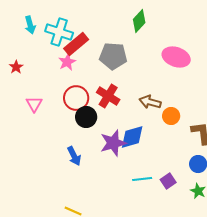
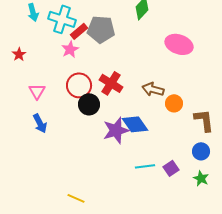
red rectangle: (76, 44) -> (79, 31), size x0.7
gray pentagon: (113, 56) -> (101, 29), moved
blue diamond: (132, 137) -> (135, 124), turned 72
blue arrow: (74, 156) -> (40, 123), moved

